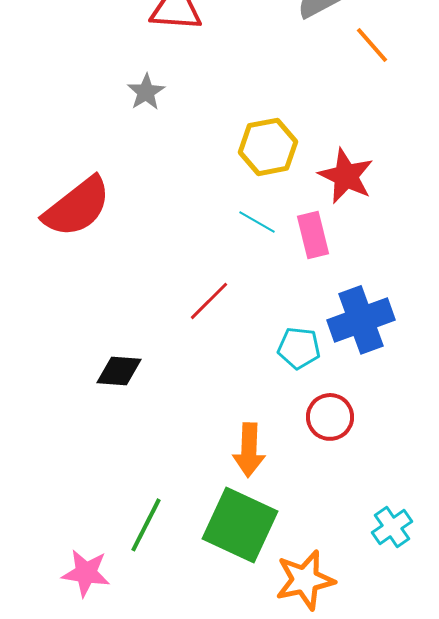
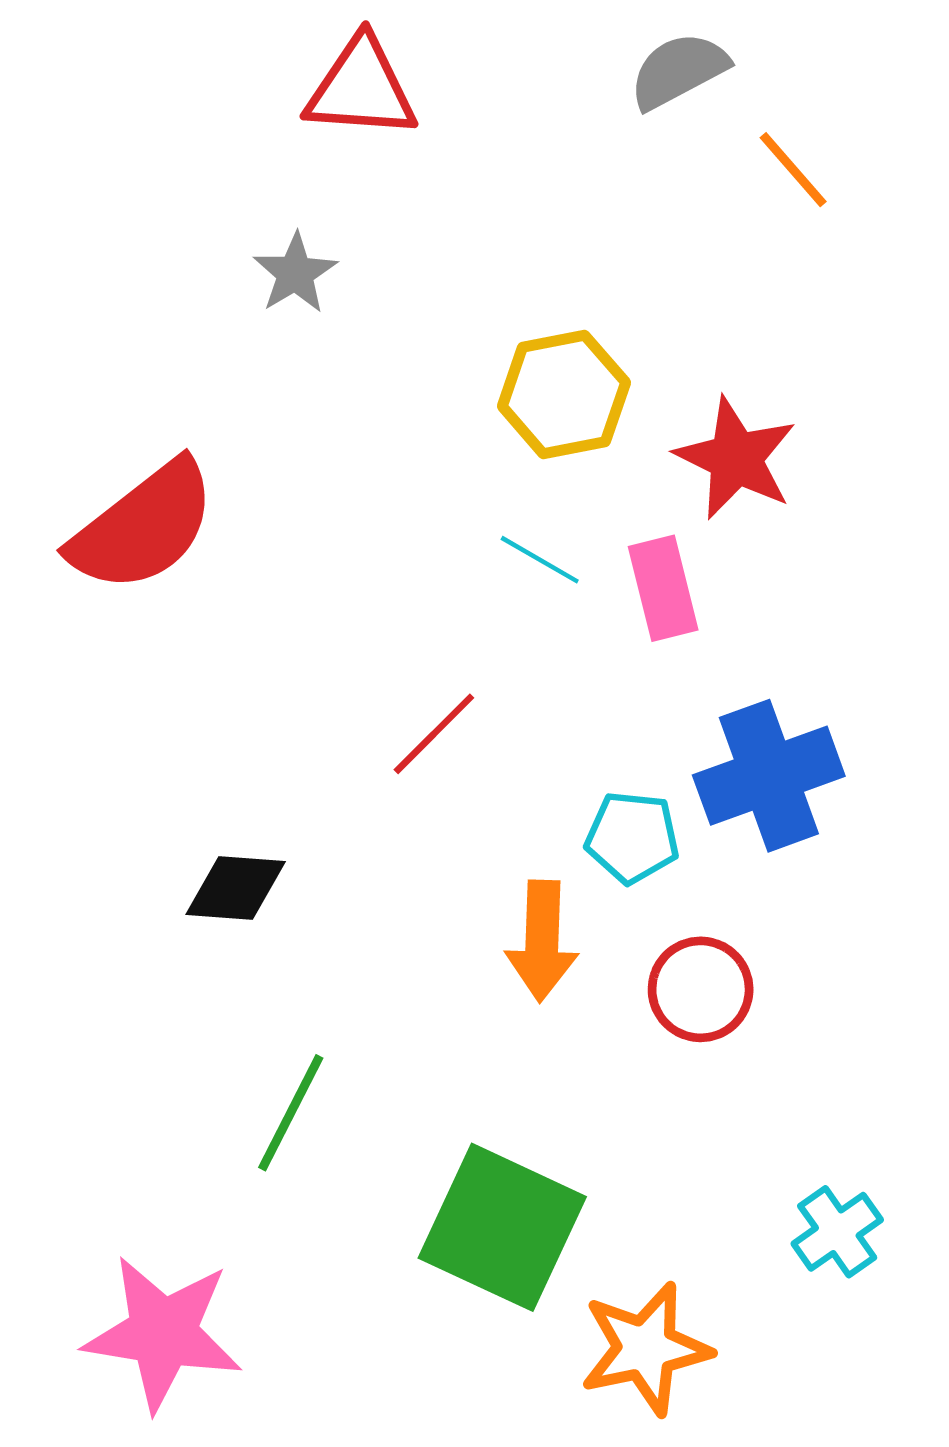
orange arrow: (249, 450) -> (542, 941), moved
green line: (146, 525) -> (291, 1113), moved
pink star: (86, 573) -> (163, 1333), size x1.5

